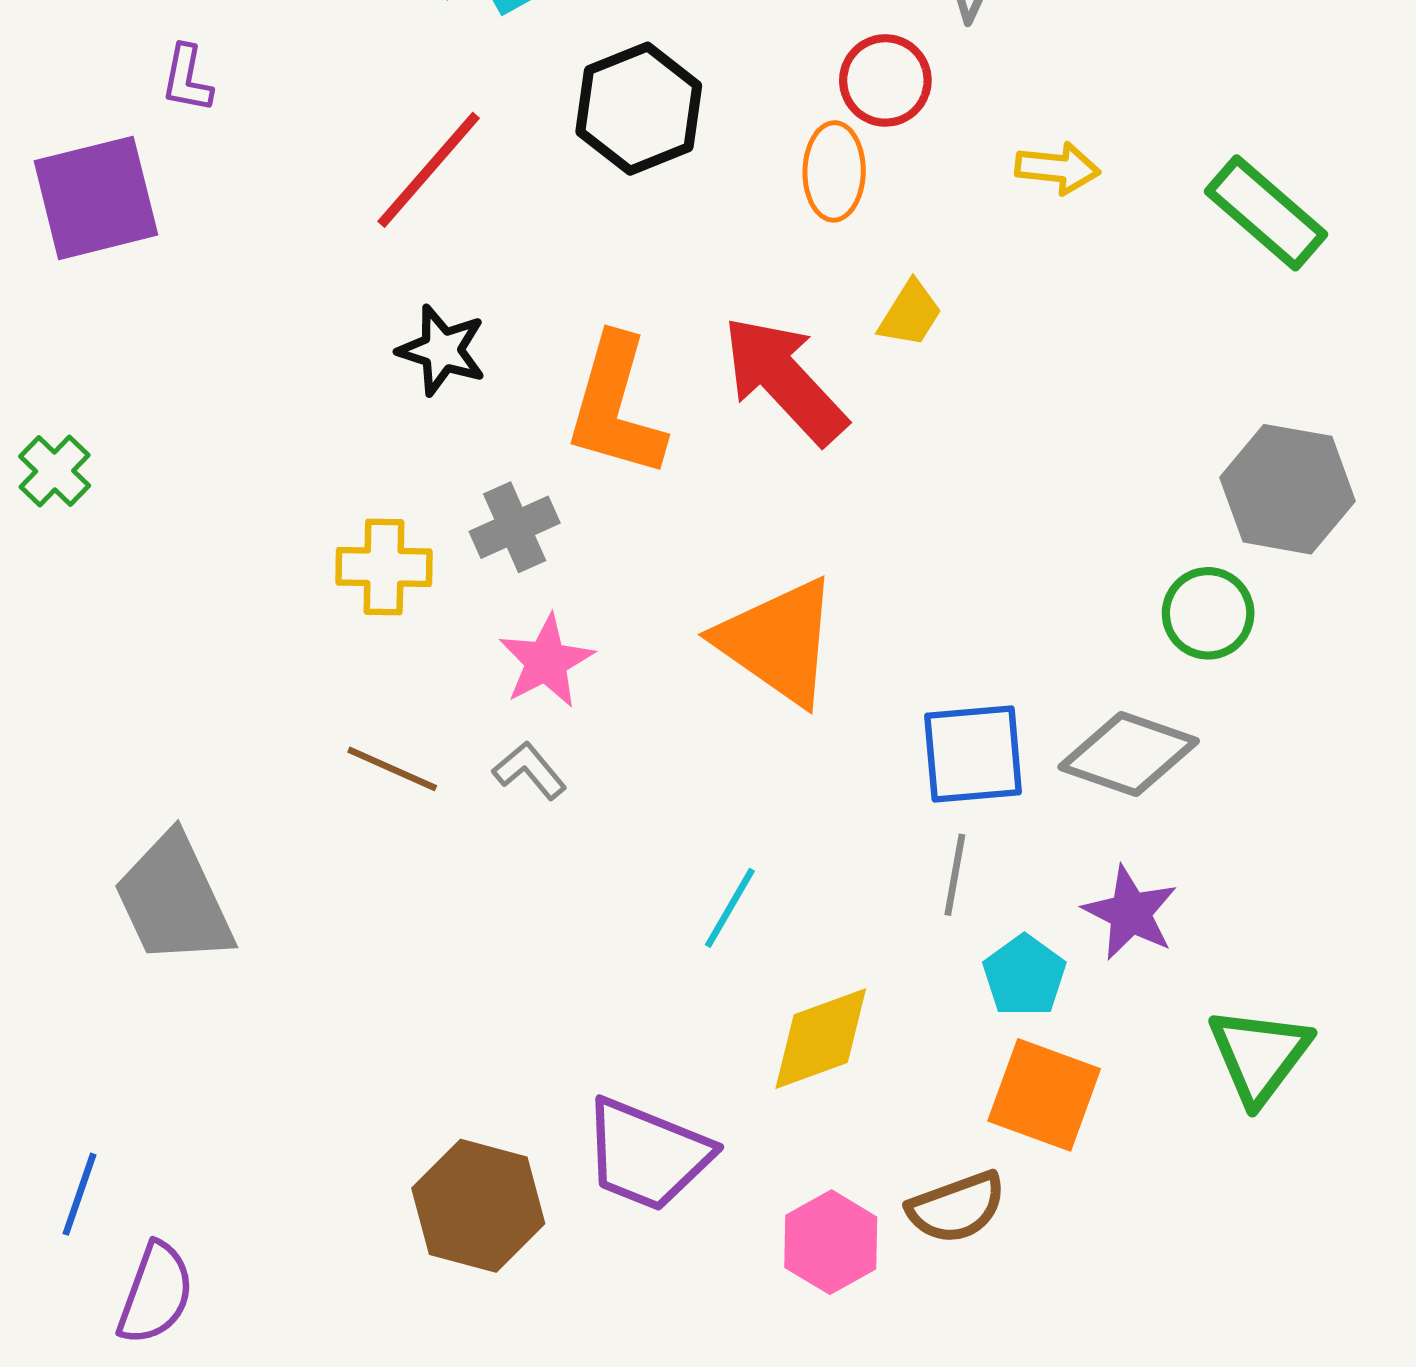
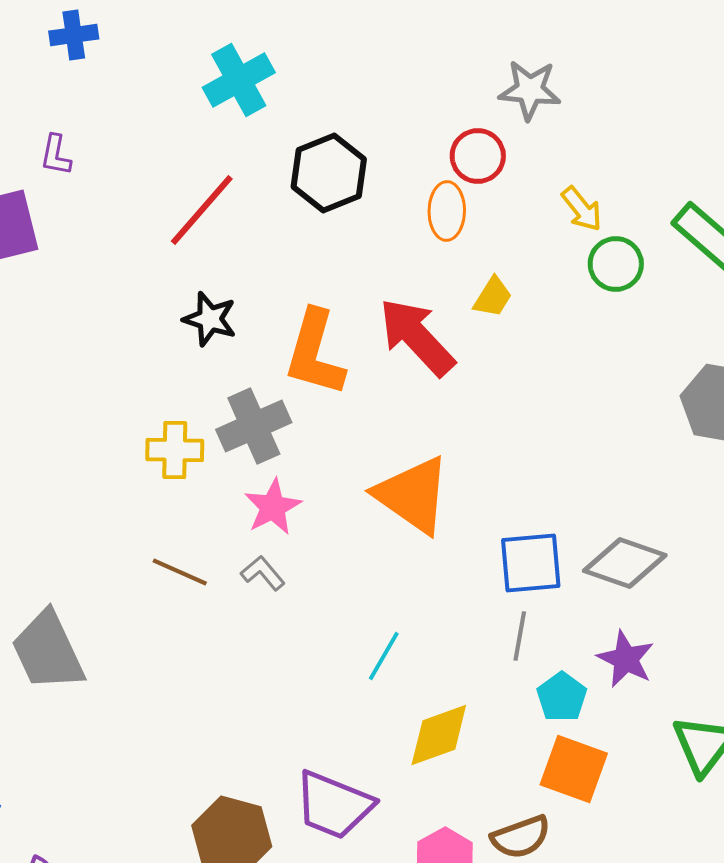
yellow arrow: (1057, 168) -> (582, 209), turned 45
gray cross: (515, 527) -> (254, 426), size x1.4
green circle: (1208, 613) -> (616, 264), moved

